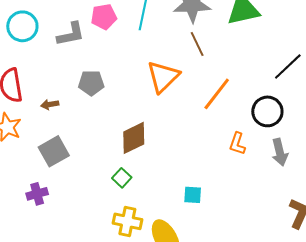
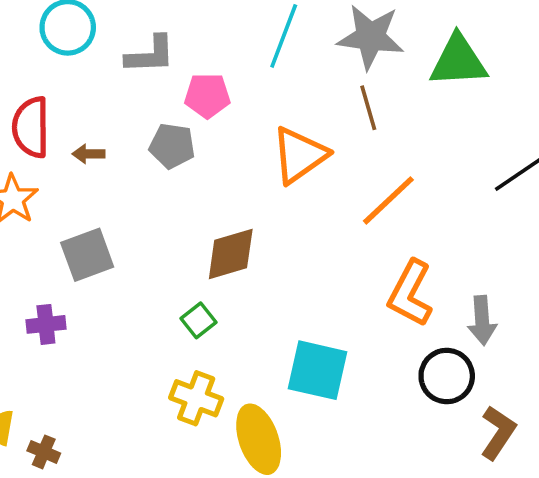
pink pentagon: (104, 17) -> (207, 96), moved
brown arrow: (50, 104) -> (89, 154), moved
black circle: (267, 111) -> (447, 376), moved
orange L-shape: (237, 144) -> (410, 293), size x1.6
cyan square: (193, 195) -> (317, 370), size x1.8

